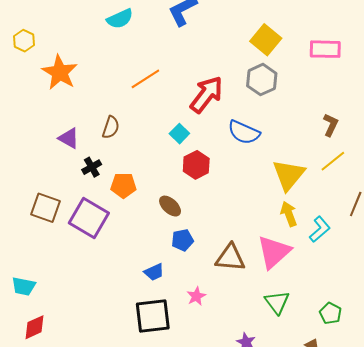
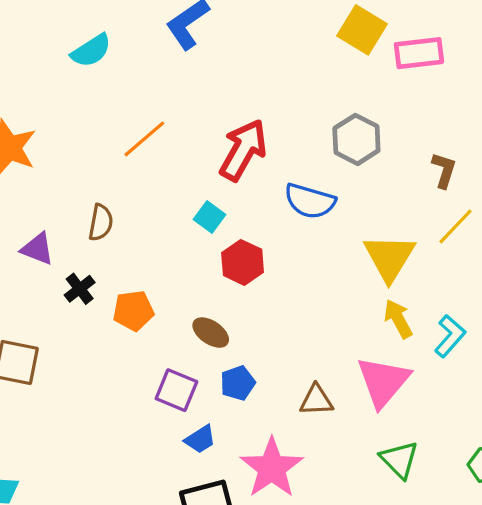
yellow square: (266, 40) -> (362, 30), moved
gray hexagon: (262, 80) -> (356, 139), moved
purple square: (89, 218) -> (176, 390), moved, size x0.7
brown triangle: (230, 258) -> (316, 400), size x0.7
pink star: (196, 296) -> (272, 468), size x2.0

